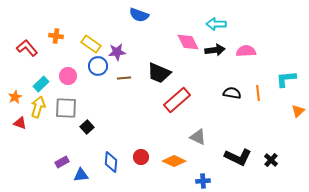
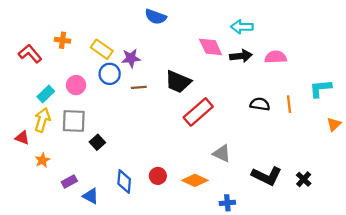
orange star: (15, 97) -> (42, 160), moved
blue triangle: (81, 175) -> (91, 196), turned 35

